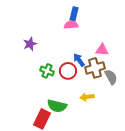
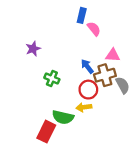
pink semicircle: (71, 25) -> (94, 29), moved, turned 56
red circle: (68, 71) -> (88, 90), moved
yellow arrow: (87, 97) -> (84, 107), moved

